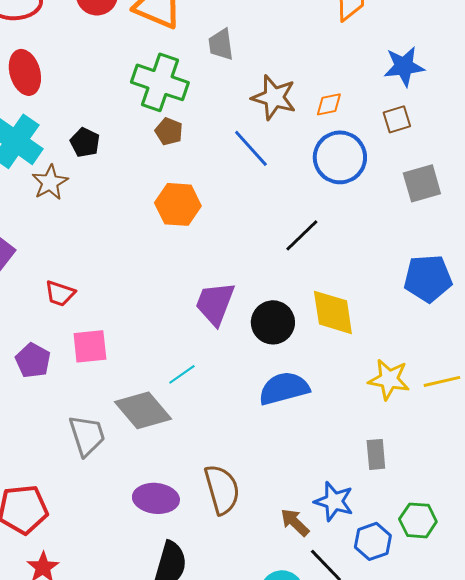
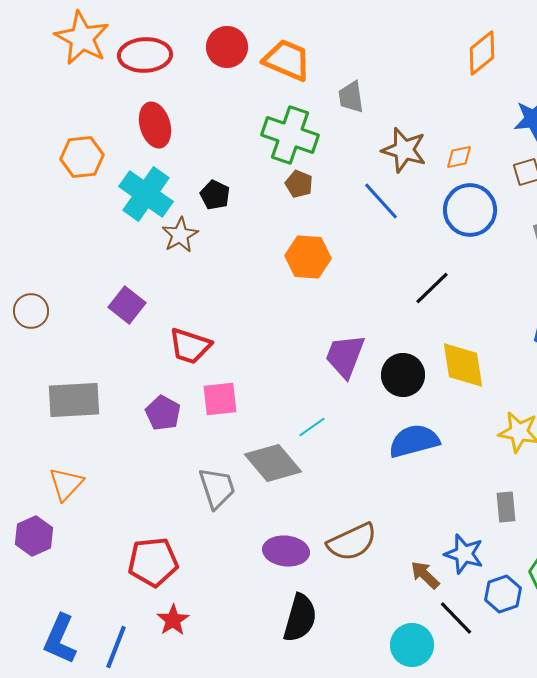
red trapezoid: (60, 293) -> (190, 346), size x1.4
brown semicircle: (222, 489) -> (352, 542), turned 81

